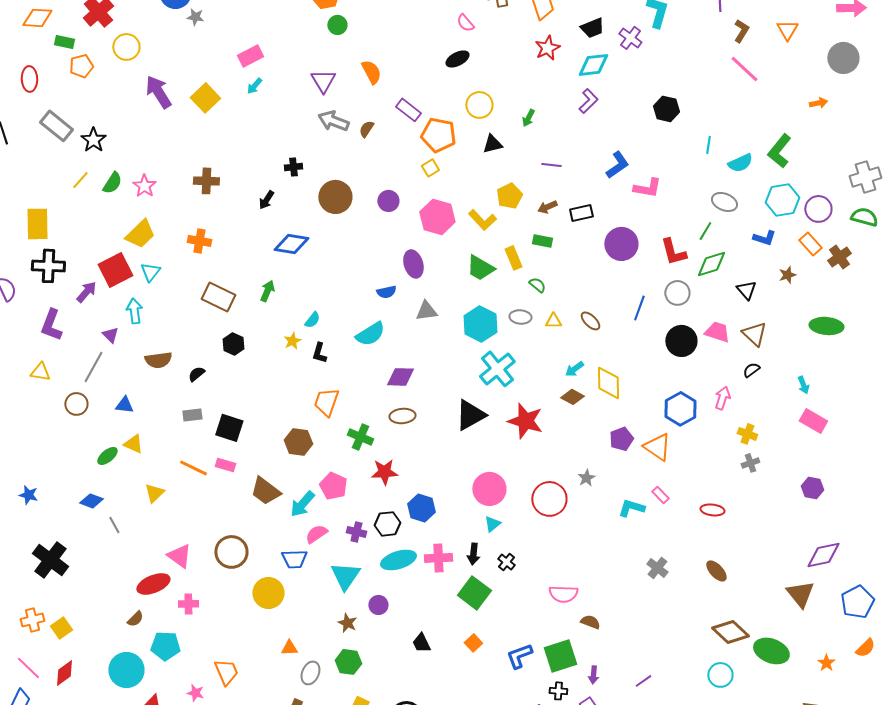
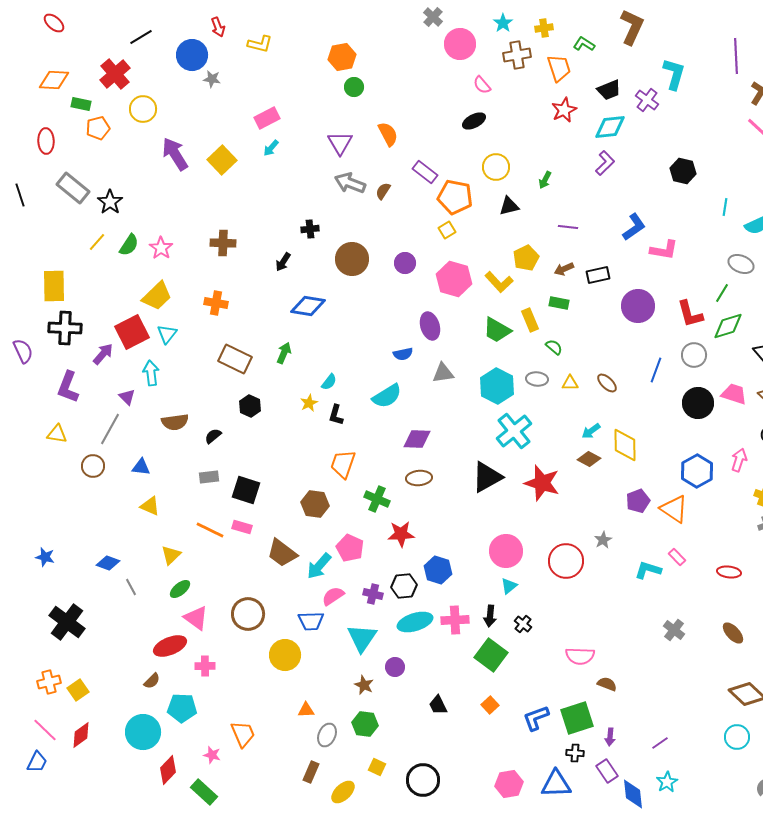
green ellipse: (107, 456) -> (180, 589), moved

